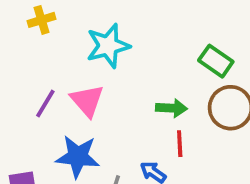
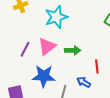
pink triangle: (87, 101) -> (47, 47), turned 36
green arrow: (171, 108) -> (73, 50), moved

